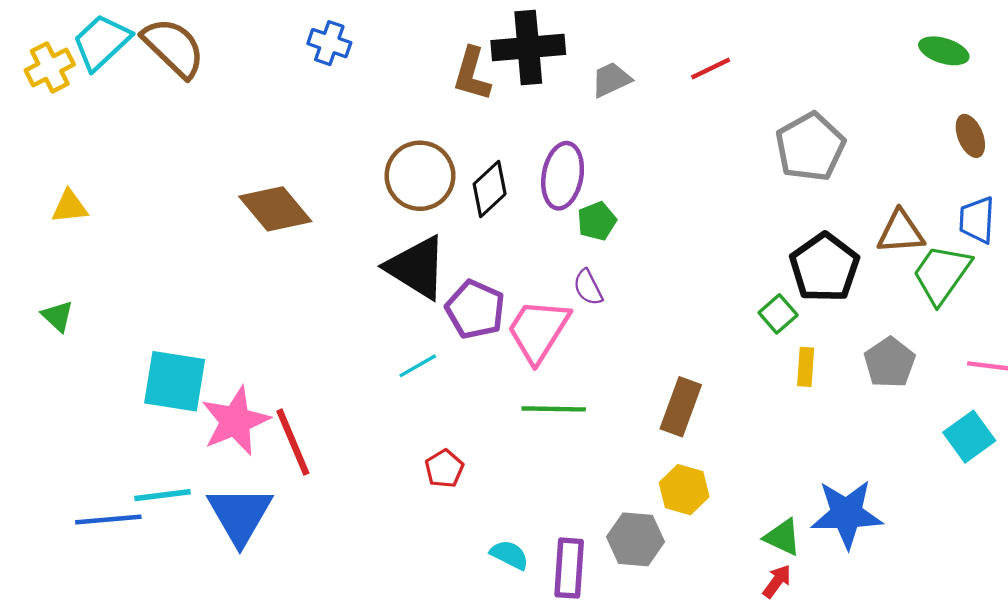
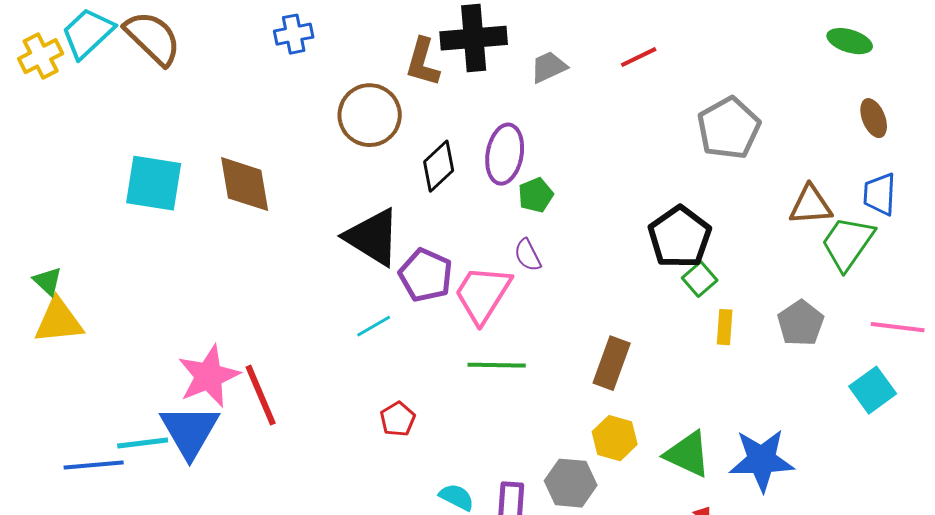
blue cross: (329, 43) -> (294, 34), turned -30
brown circle: (420, 176) -> (370, 115), moved
yellow triangle: (70, 207) -> (59, 321), moved, size x1.5
brown diamond: (275, 209) -> (245, 184), turned 30
black pentagon: (824, 267) -> (680, 237), moved
cyan square: (175, 381) -> (154, 183), moved
blue triangle: (240, 515) -> (190, 431), moved
green triangle: (782, 537) -> (688, 454), moved, size x1.4

